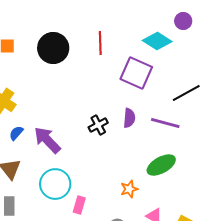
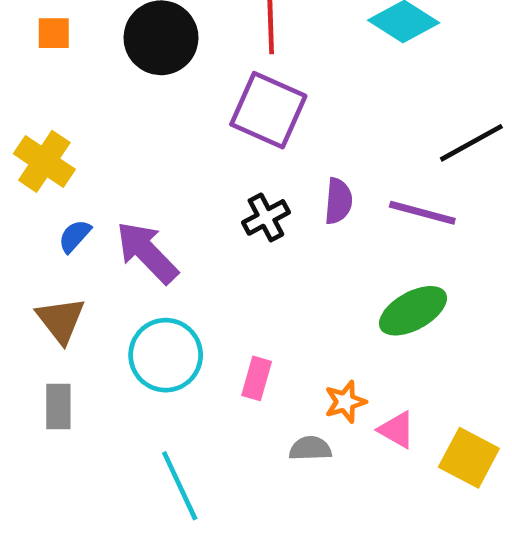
purple square: (136, 73) -> (268, 110), moved
orange star: (129, 189) -> (345, 402), moved
pink rectangle: (79, 205) -> (257, 378), moved

